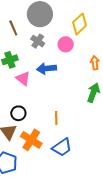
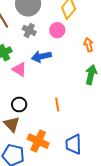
orange cross: (31, 140) -> (38, 141), moved
blue trapezoid: (62, 147) -> (73, 144), moved, turned 130

